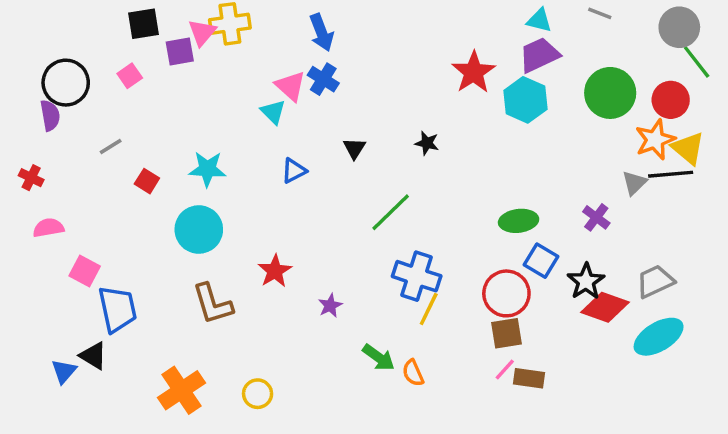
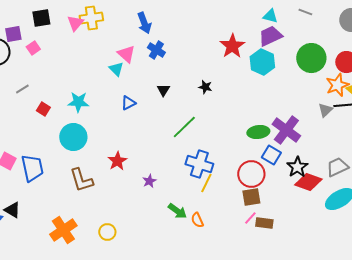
purple square: (180, 51) -> (13, 34), moved
blue cross: (323, 79) -> (156, 50), moved
purple cross: (596, 217) -> (286, 130), moved, size x1.8
blue trapezoid: (118, 309) -> (32, 168), moved

